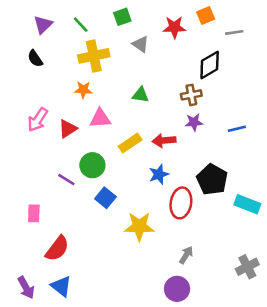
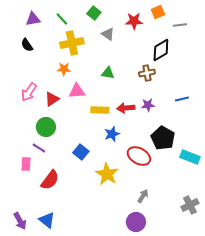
green square: (122, 17) -> (94, 13), turned -32
purple triangle: (43, 25) -> (33, 19), turned 35
purple star: (194, 122) -> (148, 105), moved
yellow rectangle: (130, 143) -> (100, 110), turned 36
green circle: (92, 165) -> (46, 127), moved
blue star: (159, 174) -> (112, 134), moved
purple line: (66, 180) -> (39, 148), moved
red ellipse: (181, 203) -> (139, 156), turned -70
yellow star: (139, 226) -> (107, 174), turned 30
red semicircle: (57, 249) -> (50, 180), moved

